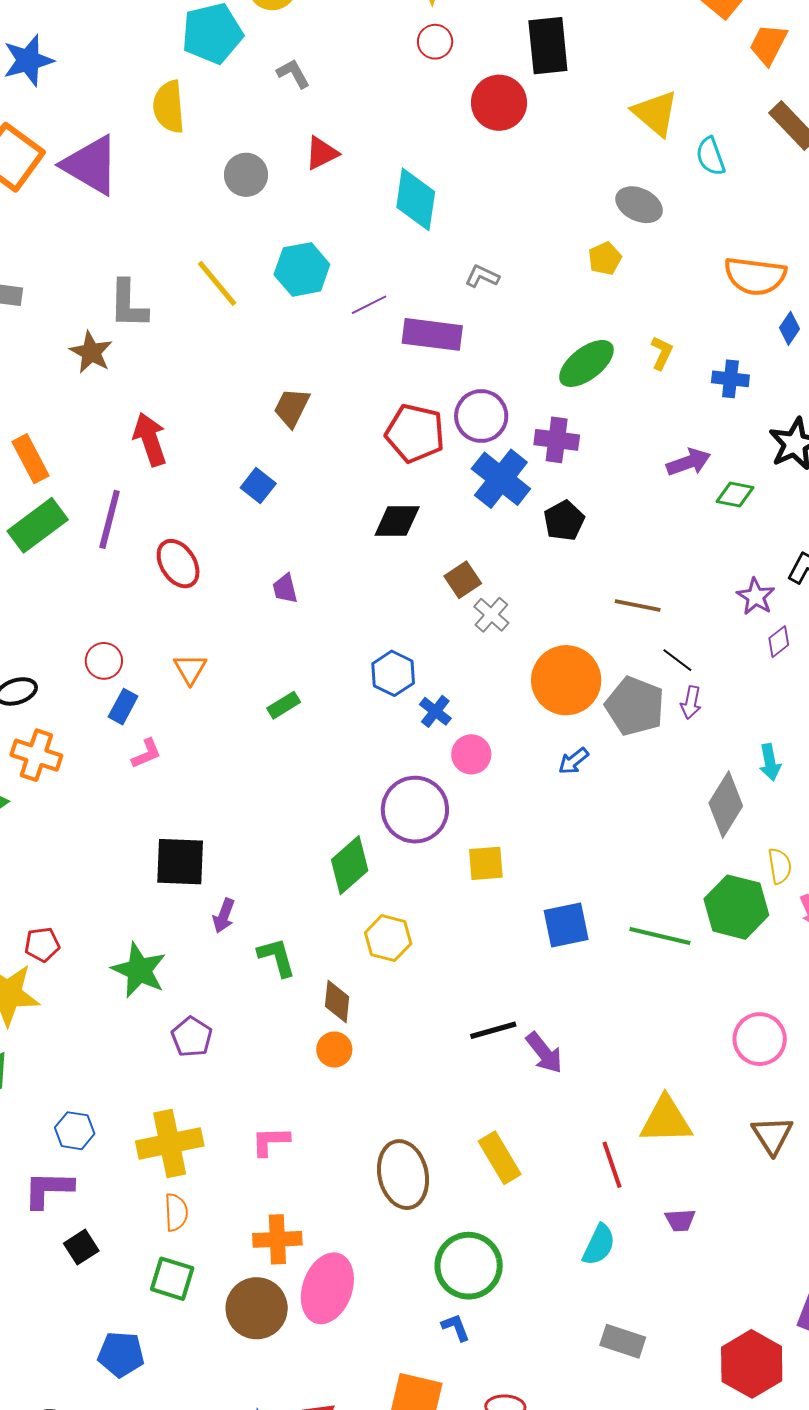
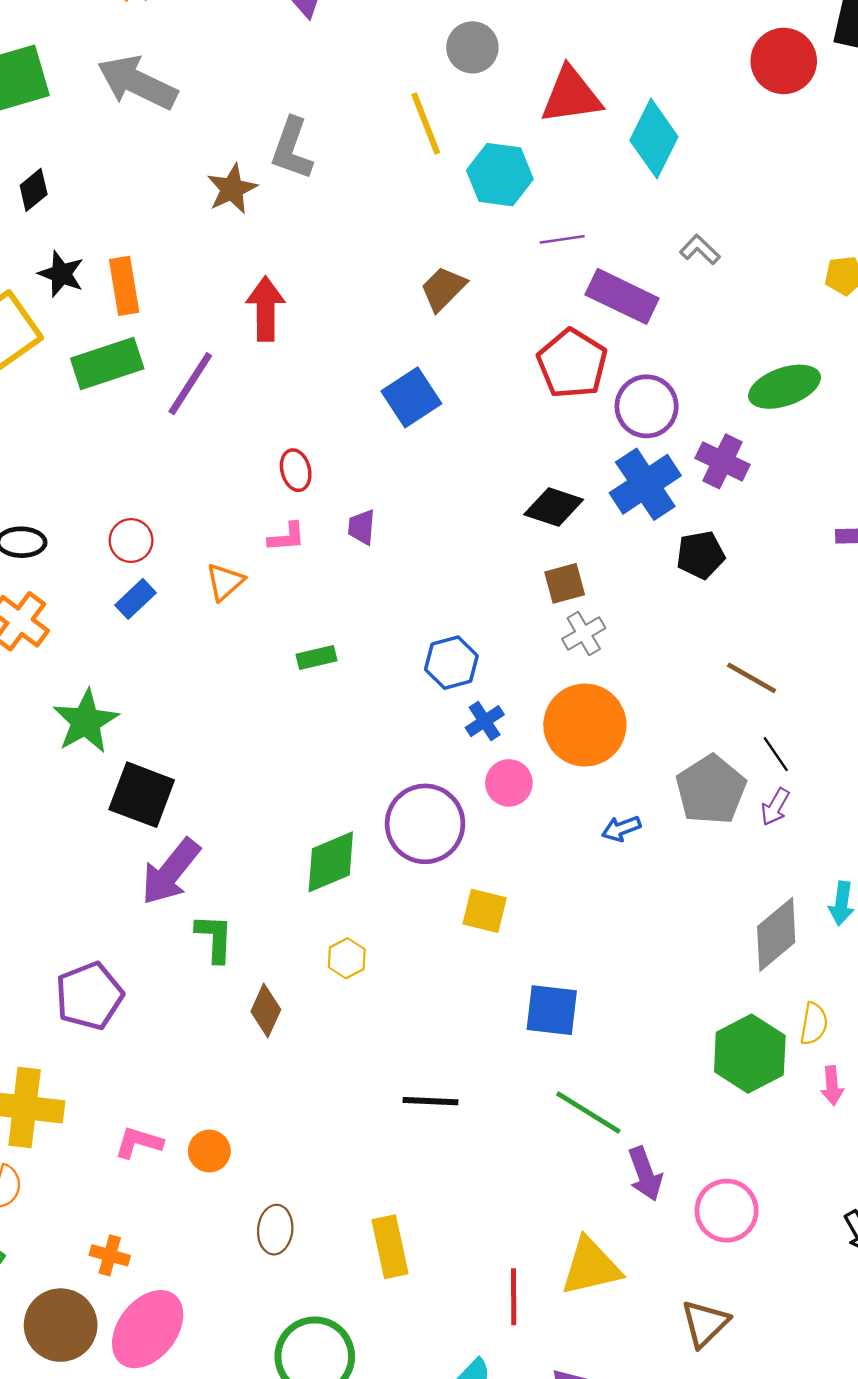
red triangle: (322, 153) -> (571, 96), moved, size x1.5
yellow line: (217, 283) -> (426, 124), moved
brown trapezoid: (292, 408) -> (443, 289), moved
red pentagon: (415, 433) -> (572, 364), moved
blue square: (258, 486) -> (411, 397), moved, size x1.4
black diamond: (397, 521) -> (554, 507), moved
red ellipse: (178, 564) -> (296, 470), moved, size x0.7
orange circle: (566, 680) -> (585, 725), moved
pink L-shape: (146, 754) -> (287, 537), moved
purple arrow: (224, 916) -> (171, 872), size x1.8
green line: (660, 936) -> (588, 1112), moved
yellow hexagon: (388, 938) -> (347, 958), size x0.7
green star: (139, 970) -> (86, 721), moved
purple pentagon: (192, 1037) -> (89, 996), size x1.4
orange circle: (334, 1050) -> (209, 1151), moved
purple arrow: (544, 1053) -> (645, 1174), moved
yellow triangle: (666, 1120) -> (591, 1267), turned -30
brown ellipse: (403, 1175) -> (275, 1230), size x0.6
orange cross: (277, 1239) -> (110, 1255), size x0.7

